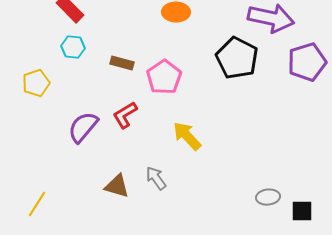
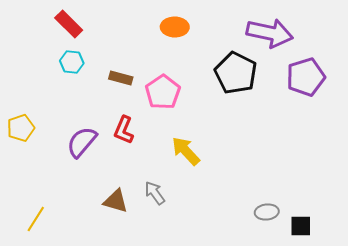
yellow pentagon: (36, 83) -> (21, 128), moved
red L-shape: (125, 115) -> (124, 130), turned -36

